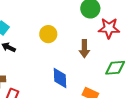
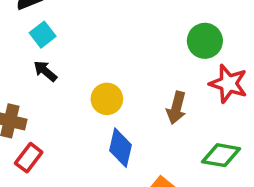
yellow circle: (48, 34) -> (107, 99), moved

